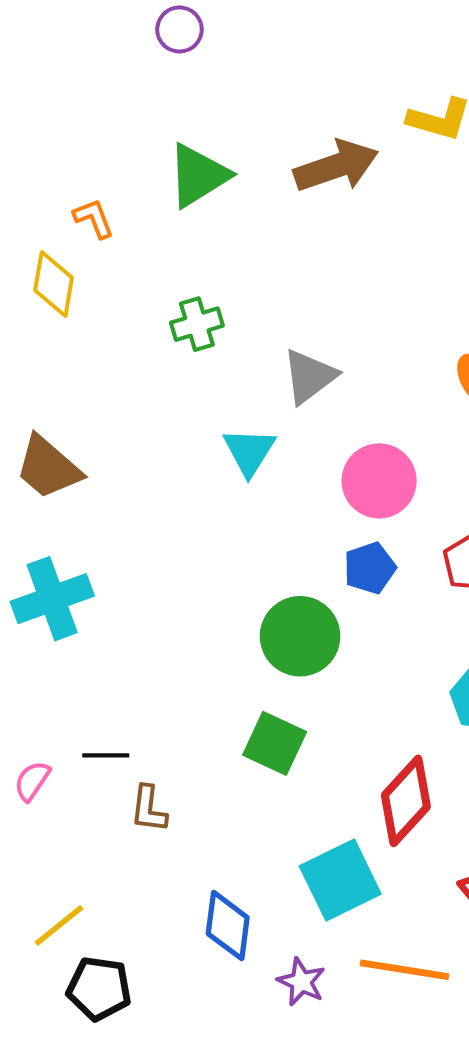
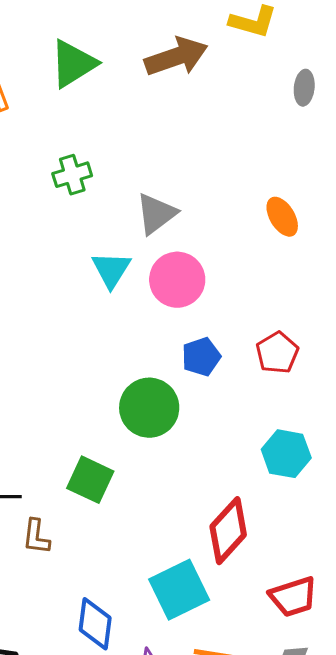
pink circle: (379, 481) -> (177, 280), moved
green square: (275, 743) -> (90, 480), moved

